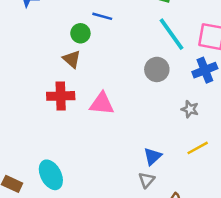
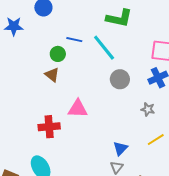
cyan line: (172, 34) -> (104, 48), moved
red cross: (61, 96) -> (49, 127), moved

